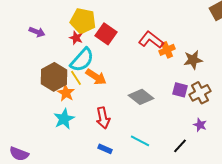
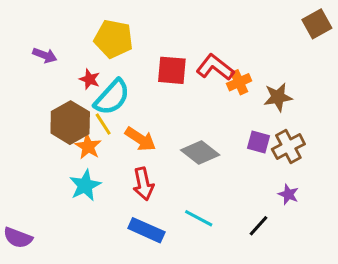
red square: (106, 34) -> (172, 70), moved, turned -30
red star: (76, 38) -> (90, 79), moved
orange arrow: (96, 77) -> (140, 139), moved
blue rectangle: (105, 149) -> (146, 230), size x1.6

